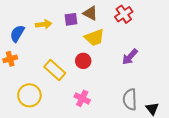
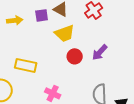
red circle: (83, 61) -> (75, 56), moved
yellow rectangle: (55, 70) -> (26, 65), turned -30

